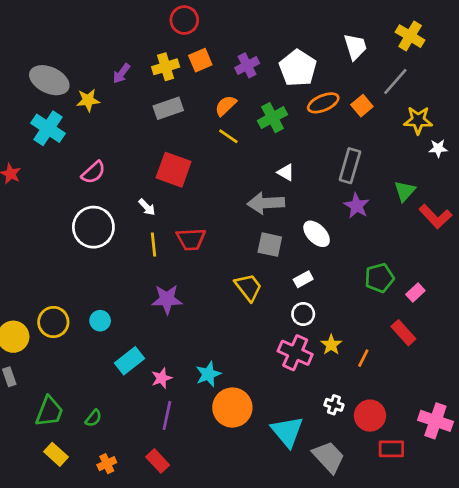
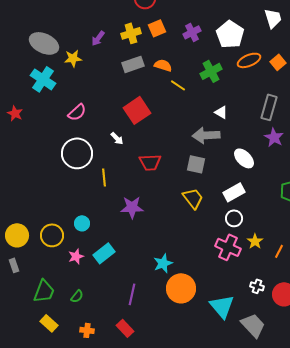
orange semicircle: (226, 106) -> (163, 65), moved, turned 60
red square: (174, 170) -> (137, 110), turned 36
yellow line: (154, 245) -> (104, 177), moved
gray square: (270, 245) -> (196, 164), moved
white rectangle: (303, 279) -> (234, 192), size x1.5
yellow circle: (53, 322) -> (52, 235), moved
pink star: (162, 378) -> (76, 256), moved
orange cross: (107, 464) -> (87, 330), turned 32

